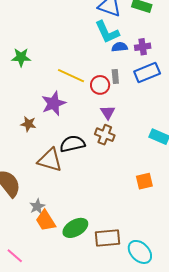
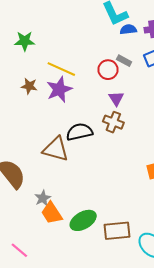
yellow line: (71, 76) -> (61, 69), moved
gray rectangle: (115, 76) -> (124, 61), turned -56
brown star: (28, 124) -> (29, 86), moved

